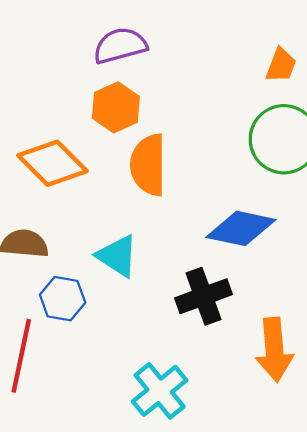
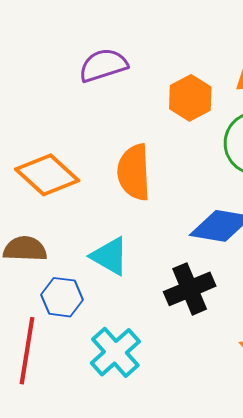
orange hexagon: (116, 107) -> (190, 98), moved
cyan cross: (160, 391) -> (115, 352), moved

